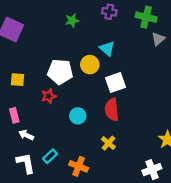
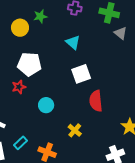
gray triangle: (158, 39) -> (121, 33), turned -40
yellow circle: (90, 65) -> (20, 28), moved
red semicircle: (112, 110) -> (96, 101), moved

